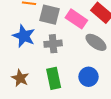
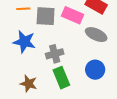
gray cross: (53, 44) -> (55, 54), moved

